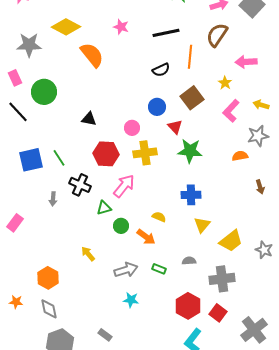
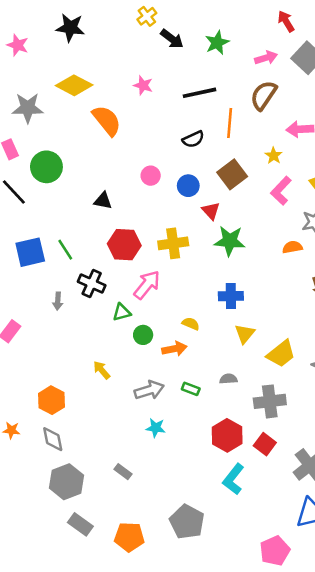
pink circle: (132, 128) -> (151, 176), moved
orange arrow: (146, 237) -> (174, 349), turned -48

